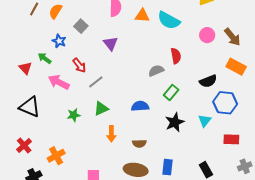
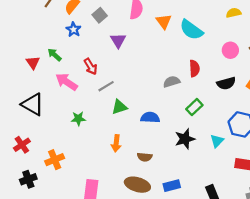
orange triangle: (142, 16) -> (164, 21), turned 42
gray square: (81, 26) -> (100, 15), moved
blue star: (59, 41) -> (73, 29), moved
purple triangle: (111, 44) -> (118, 40), moved
black semicircle: (208, 81) -> (226, 83), moved
green rectangle: (171, 92) -> (194, 107), moved
green triangle: (101, 109) -> (119, 107), moved
blue rectangle: (168, 167) -> (172, 186), turned 63

